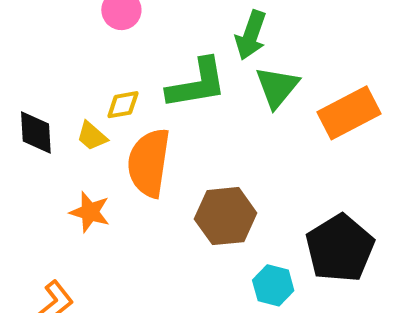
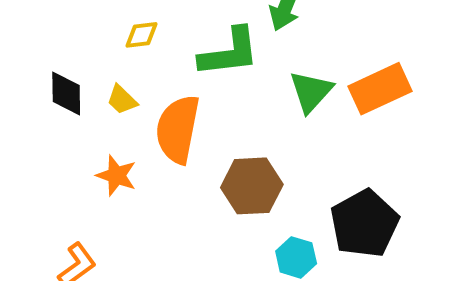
green triangle: (277, 87) -> (311, 92), moved
yellow diamond: (123, 105) -> (141, 35), moved

